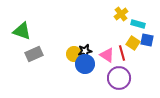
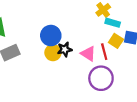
cyan rectangle: (138, 24) -> (113, 23), moved
blue circle: (85, 64) -> (51, 36), moved

